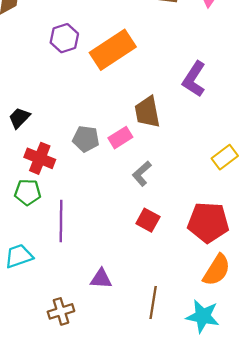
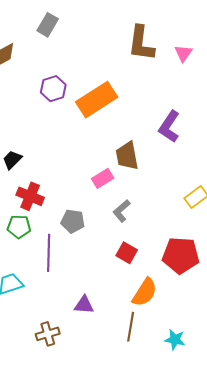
gray pentagon: (86, 139) -> (73, 221), moved
orange semicircle: (217, 270) -> (145, 292), moved
cyan star: (203, 316) -> (175, 340), size x0.7

